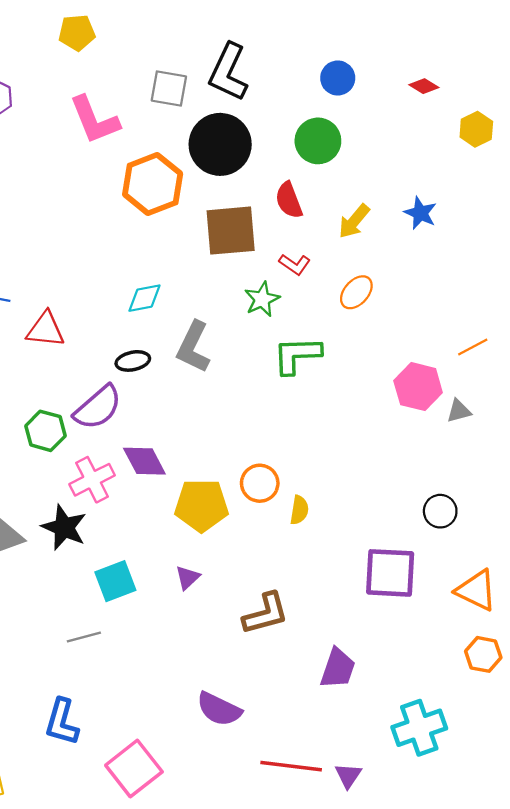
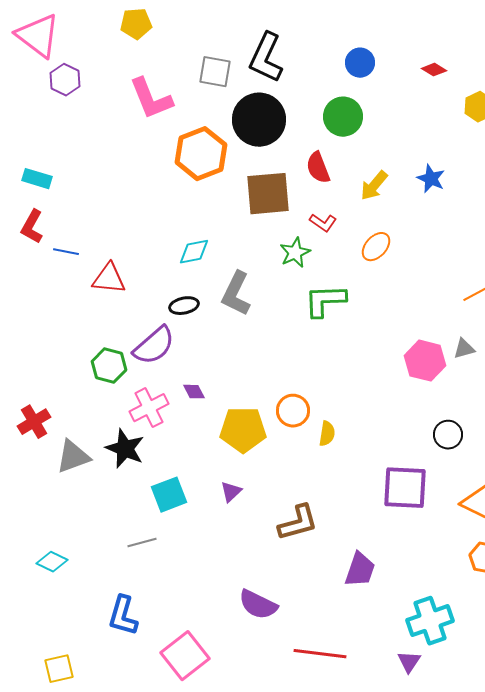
pink hexagon: (418, 387) -> (425, 361), moved
purple diamond: (144, 461) -> (194, 392), size x0.6
purple triangle: (348, 775) -> (409, 662), moved

